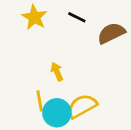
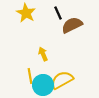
black line: (77, 17) -> (58, 13), turned 40
brown semicircle: (111, 33) -> (72, 25), moved

